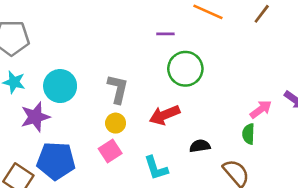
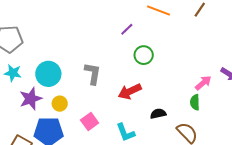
purple line: (165, 34) -> (127, 29), turned -40
green circle: (185, 69) -> (144, 55), size x0.7
yellow circle: (116, 123) -> (60, 104), moved

